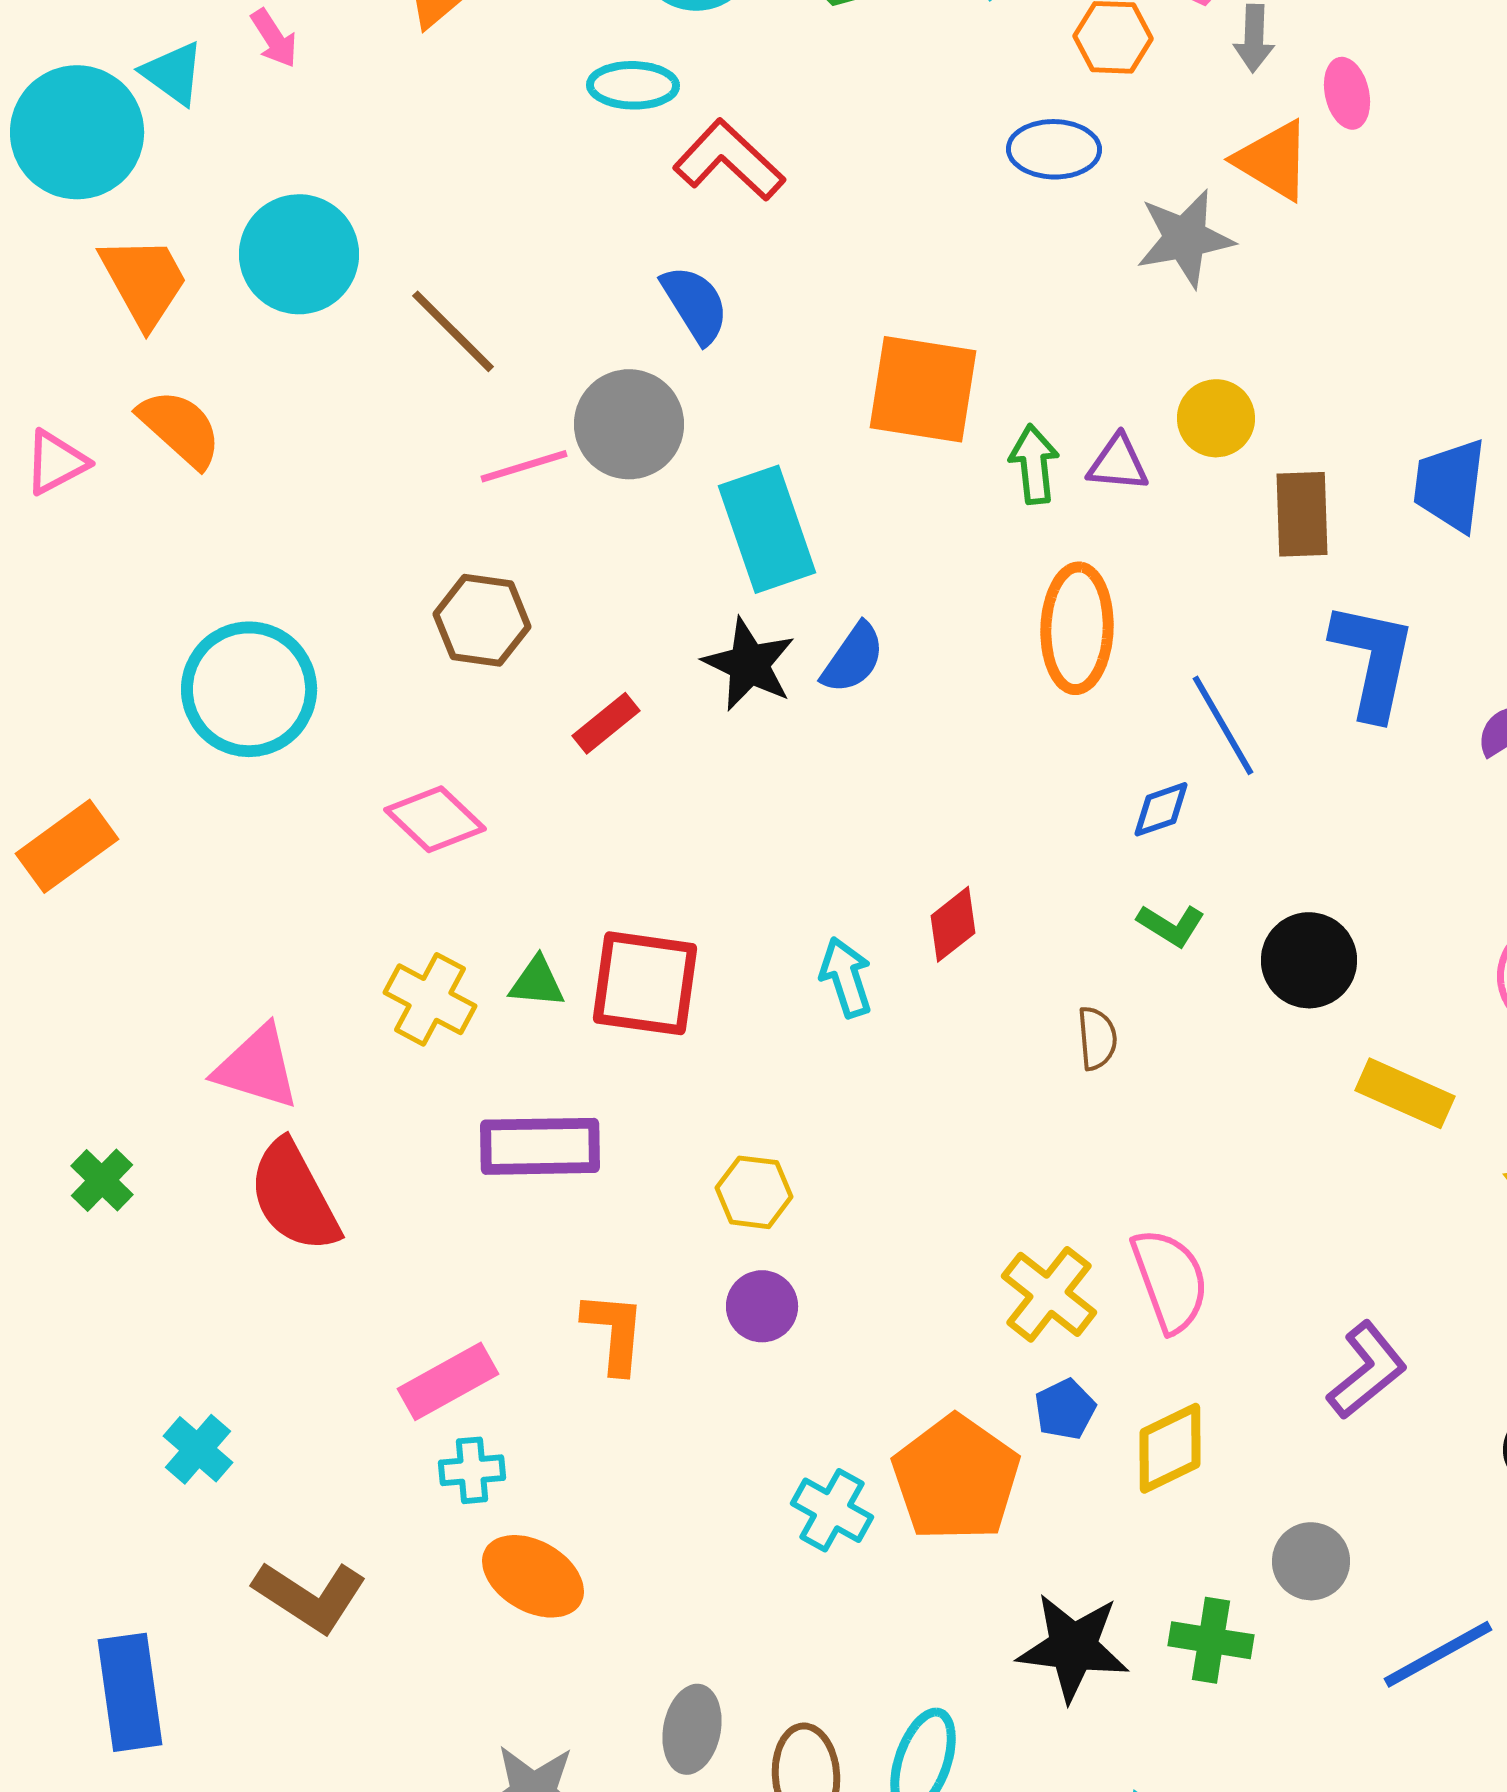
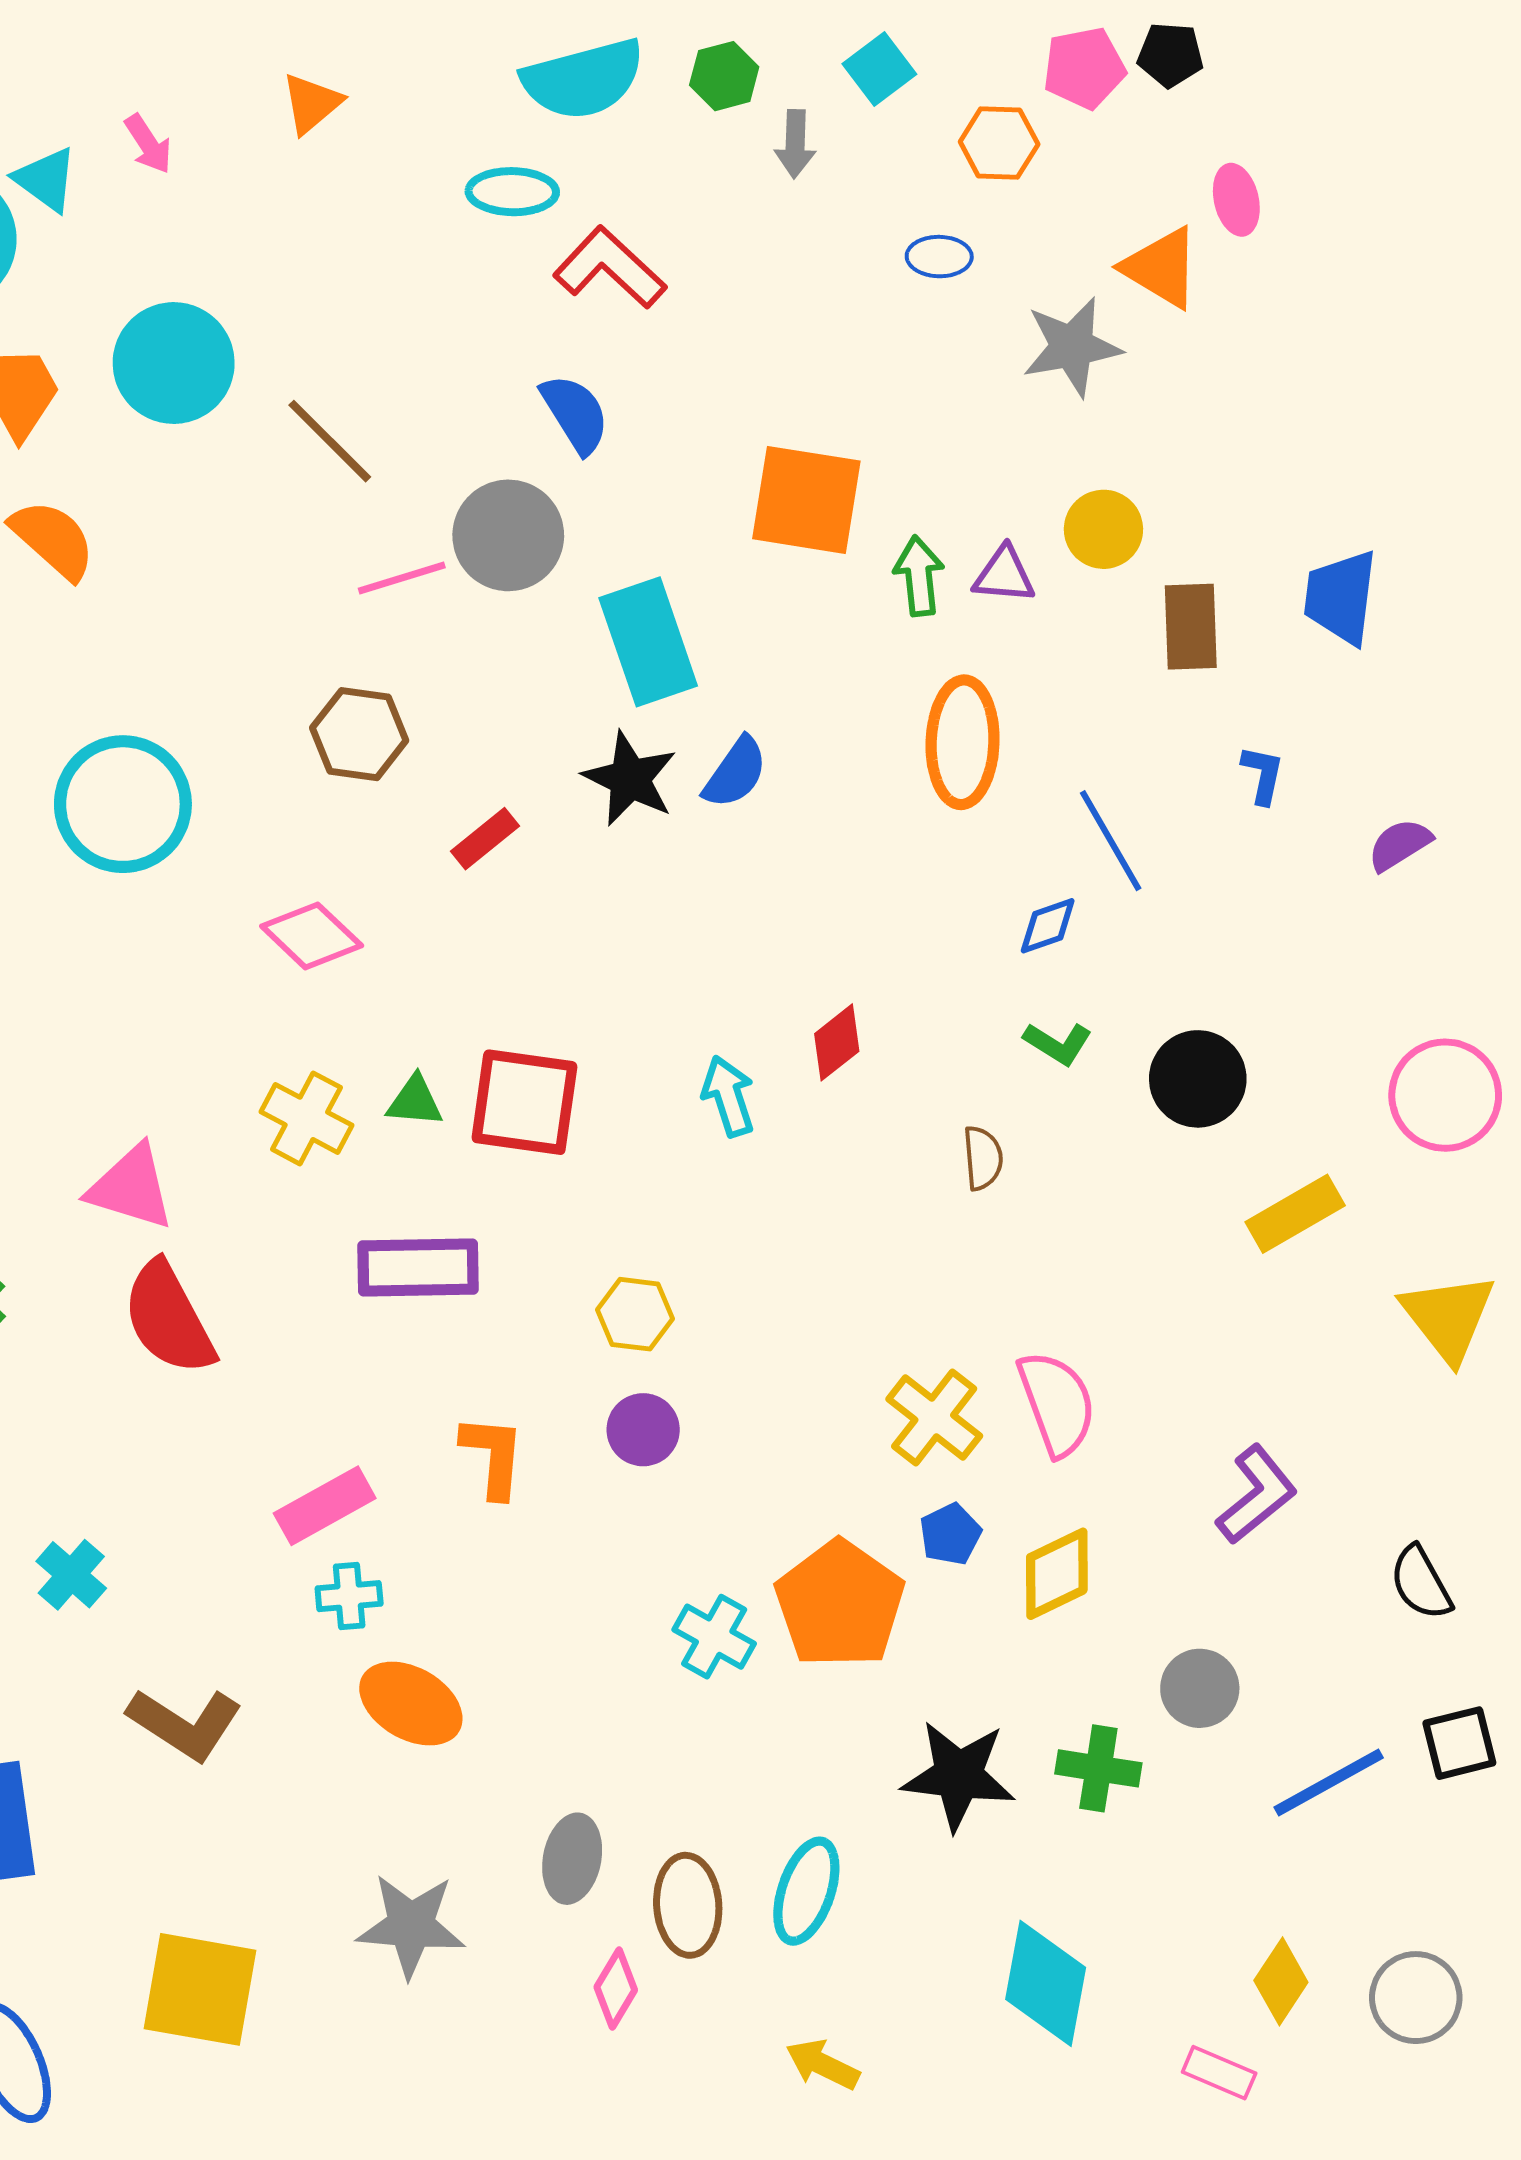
gray arrow: (1254, 38) -> (795, 144), moved
blue ellipse: (1054, 149) -> (939, 257), size x0.7
blue L-shape: (1373, 660) -> (1263, 775), size x0.5
yellow rectangle: (1405, 1093) -> (1295, 1214), turned -54

